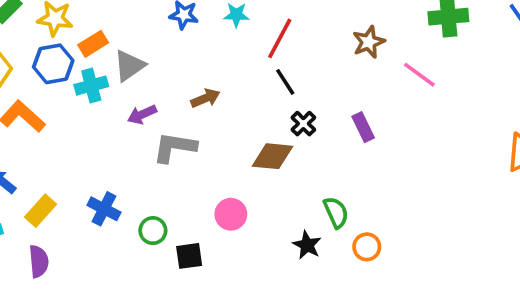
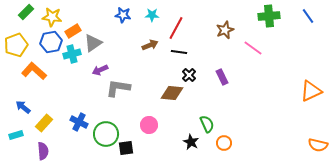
black line: (285, 82) -> (179, 52), turned -49
brown arrow: (205, 98) -> (150, 45), moved
green circle: (153, 231) -> (106, 134), size x1.6

